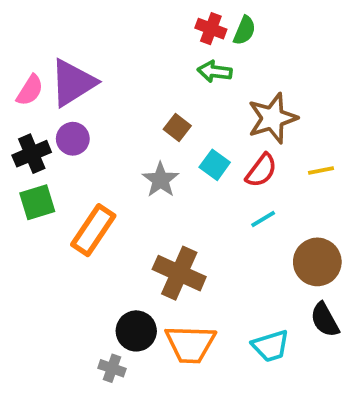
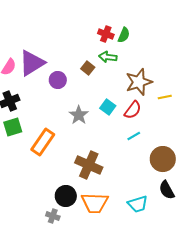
brown square: (177, 128) -> (88, 68), moved
purple circle: (73, 139) -> (58, 80), moved
yellow line: (321, 170) -> (165, 97), moved

